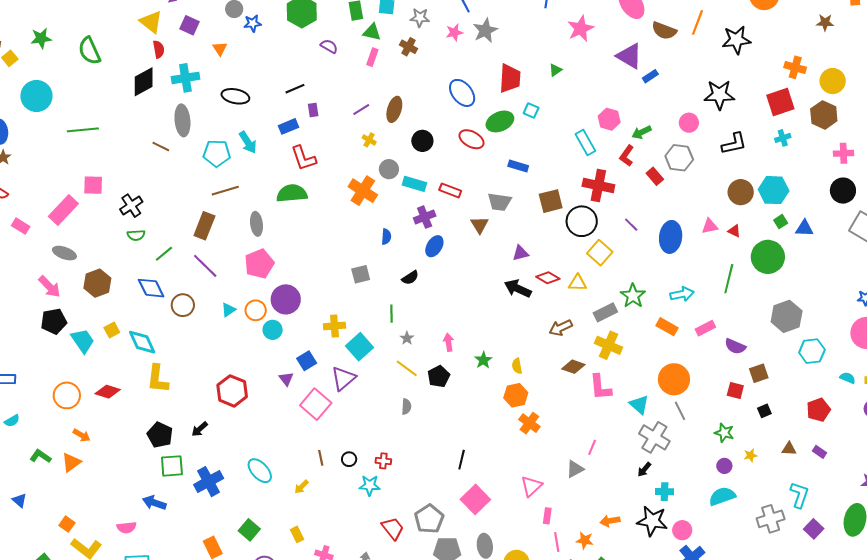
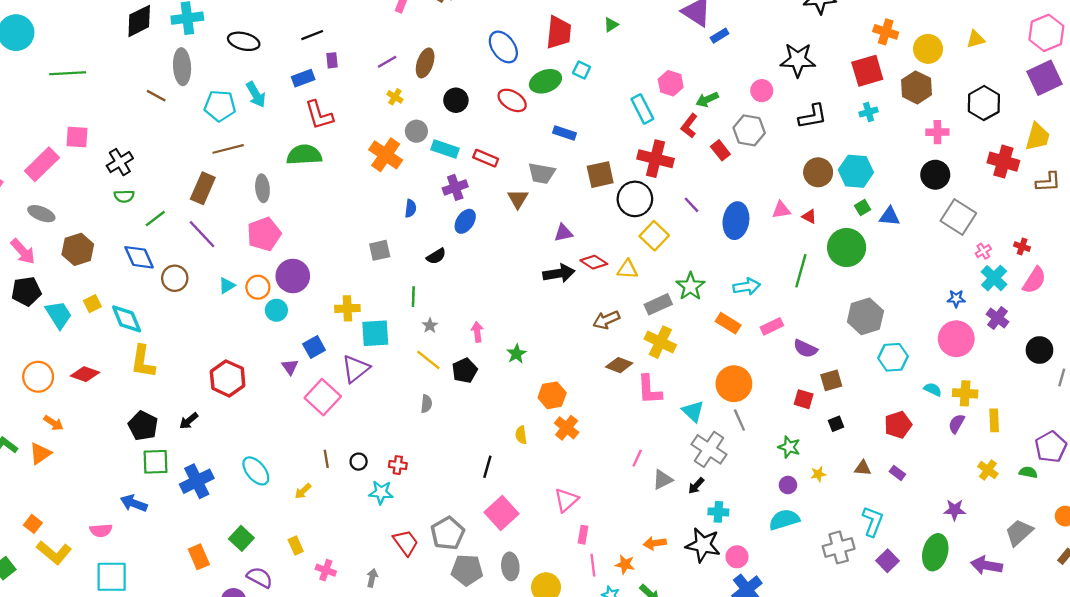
black arrow: (518, 289) -> (559, 273), turned 144
cyan square: (360, 347) -> (375, 333), turned 36
yellow semicircle: (517, 366) -> (521, 435), moved
gray triangle: (575, 469) -> (663, 480), moved

